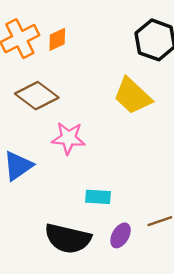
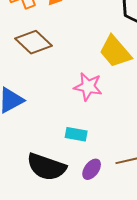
pink star: (68, 138) -> (88, 87), moved

